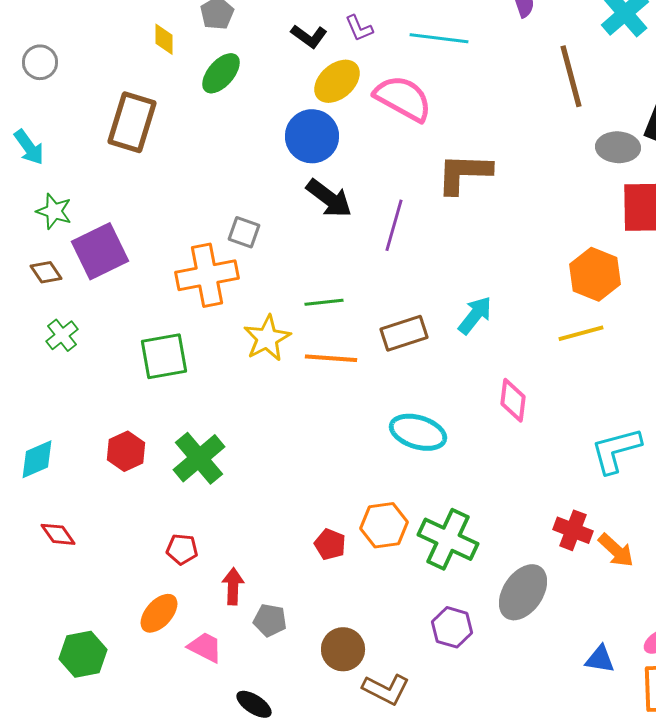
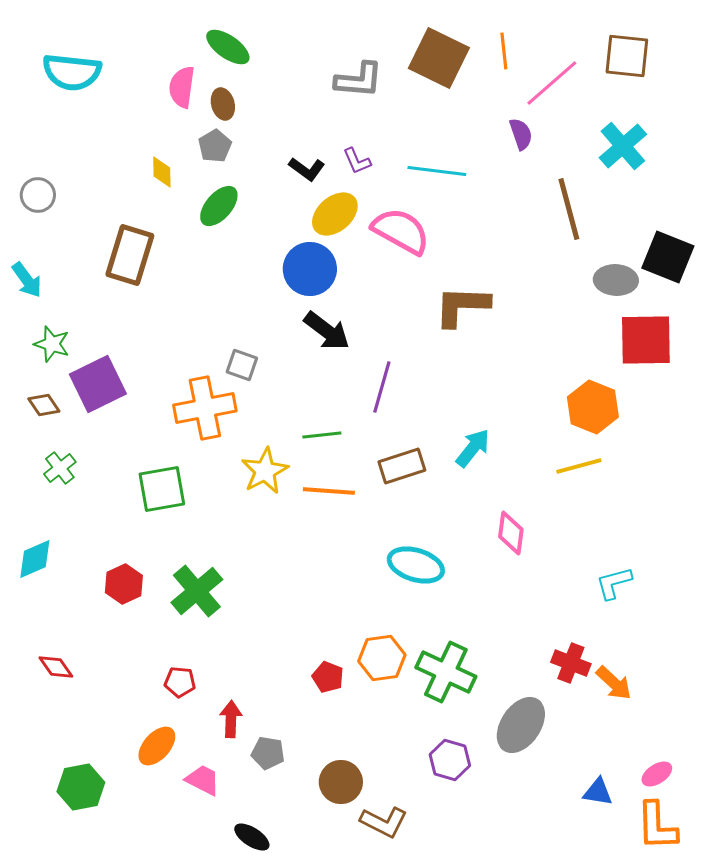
purple line: (394, 225) -> (382, 387), moved
cyan L-shape: (616, 450) -> (614, 583), size x0.7
cyan diamond: (37, 459) -> (35, 559), moved

